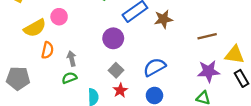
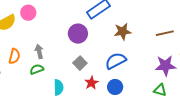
brown star: (163, 19) -> (123, 31), moved
orange semicircle: (48, 50) -> (14, 56), moved
red star: (120, 90) -> (91, 83), moved

